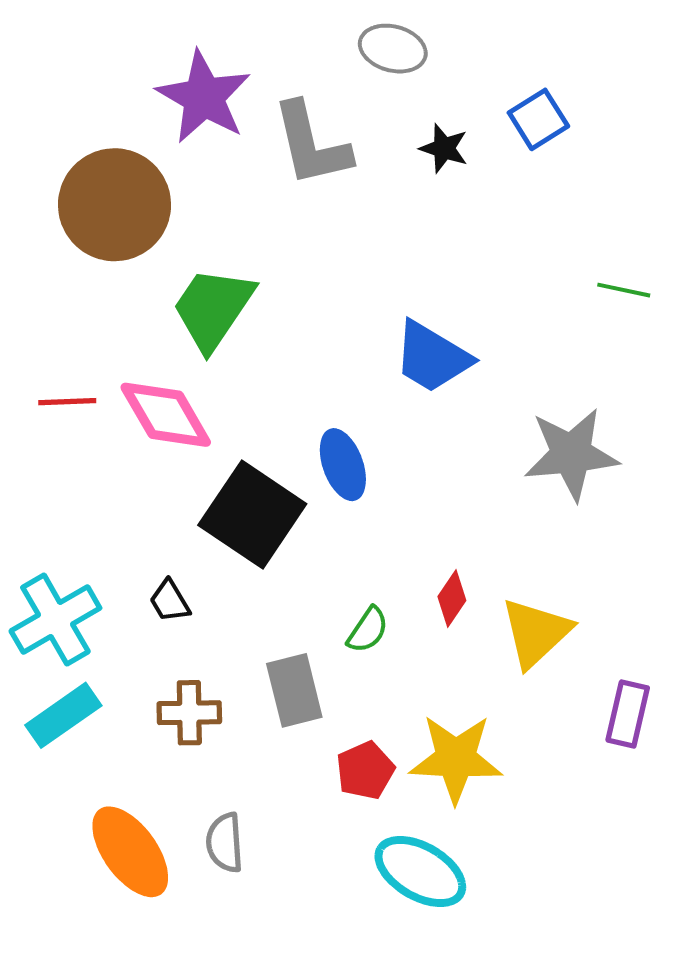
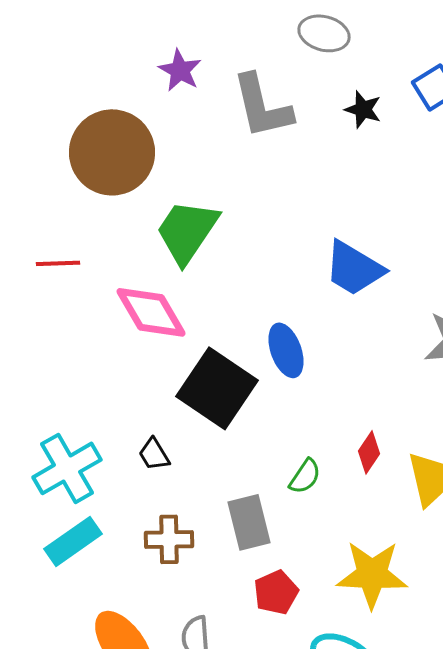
purple star: (204, 97) -> (180, 70), size x0.6
red line: (67, 402) -> (58, 263), moved
red pentagon: (365, 770) -> (276, 592), moved

